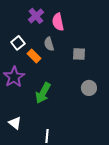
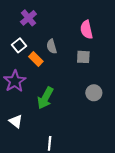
purple cross: (36, 16) -> (28, 18), moved
pink semicircle: (58, 22) -> (86, 30), moved
white triangle: (15, 123) -> (16, 121), moved

